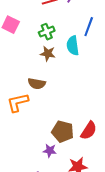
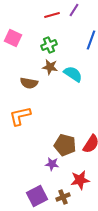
cyan semicircle: (73, 46) -> (73, 74), moved, turned 132
brown semicircle: (37, 84) -> (29, 83), moved

